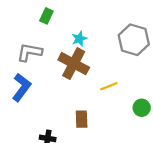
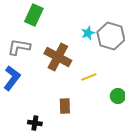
green rectangle: (46, 16) -> (34, 15), size x1.5
cyan star: (79, 39) -> (88, 33), moved

